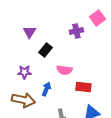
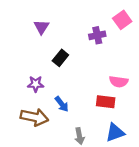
purple triangle: (29, 32) -> (42, 27), moved
pink semicircle: (64, 70) -> (119, 82), moved
blue arrow: (46, 89) -> (62, 104), turned 120

